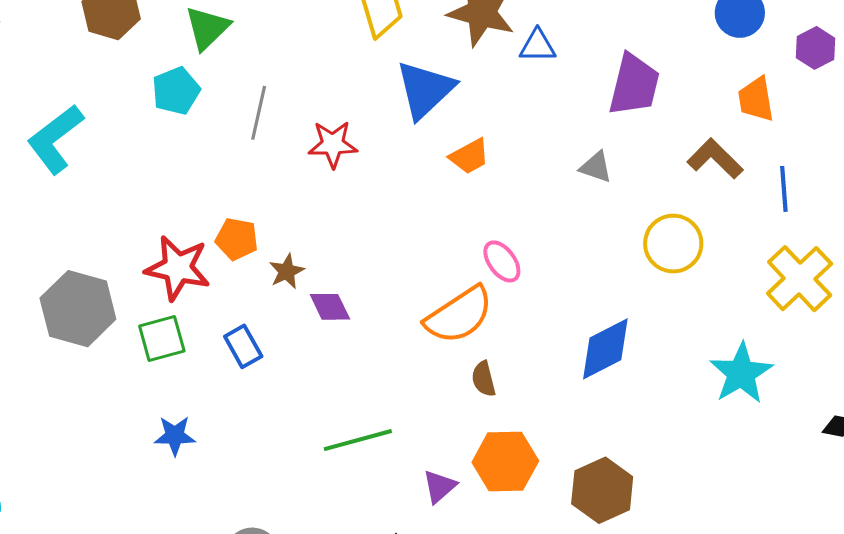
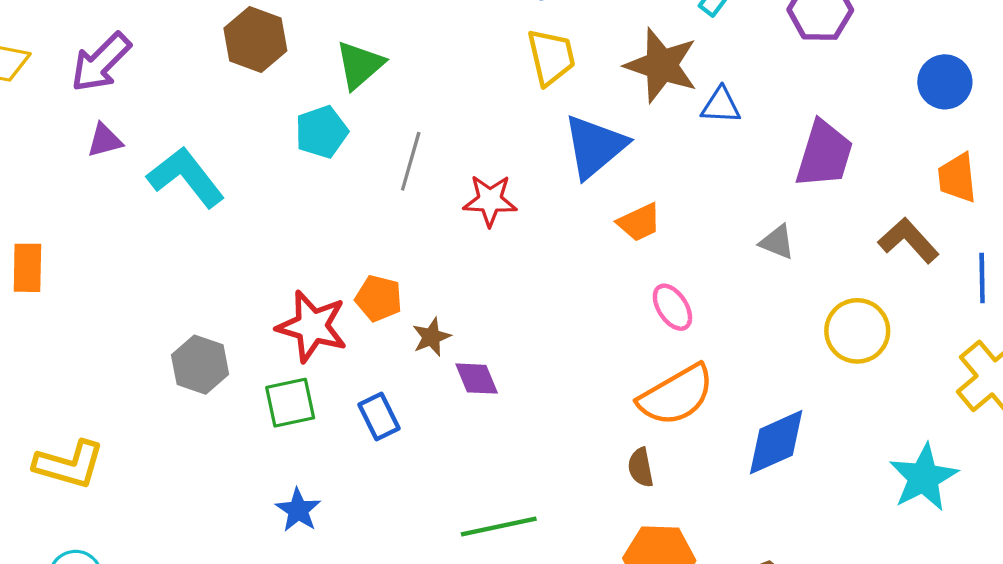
cyan L-shape: (55, 139) -> (186, 177), turned 86
pink ellipse: (502, 261) -> (672, 307), moved
gray hexagon: (78, 309) -> (200, 365), size x0.7
orange semicircle: (459, 315) -> (676, 395), moved
blue star: (175, 436) -> (298, 510), turned 30

